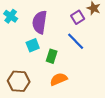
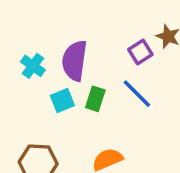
cyan cross: (11, 16) -> (33, 66), moved
green rectangle: (52, 56) -> (95, 99), moved

